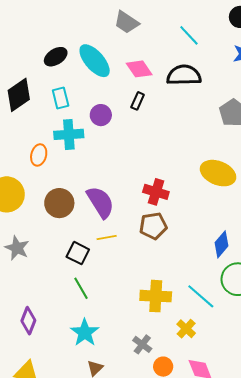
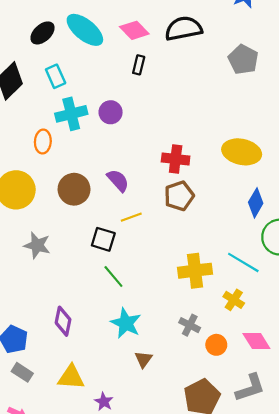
purple circle: (101, 115) -> (111, 112), moved
yellow ellipse: (218, 173) -> (242, 152), moved
purple semicircle: (100, 202) -> (118, 180), size x0.7

